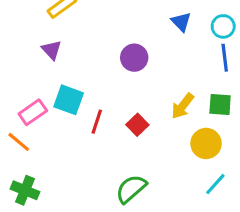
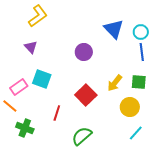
blue triangle: (181, 22) -> (114, 29), size x1.5
red line: (97, 122) -> (57, 113), moved
red square: (137, 125) -> (86, 95), size x1.5
green cross: (25, 190) -> (25, 128), moved

